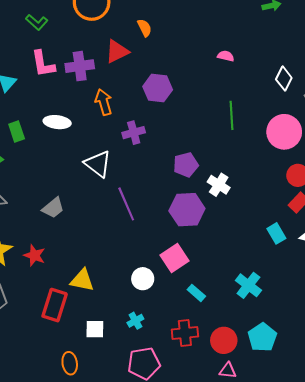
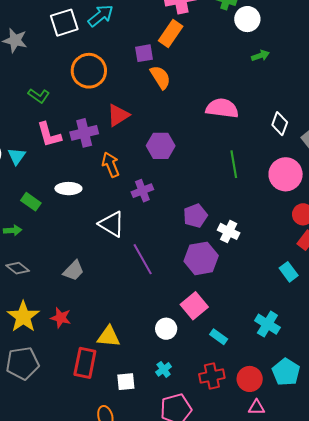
orange semicircle: (145, 28) -> (160, 77), moved, size x1.4
pink semicircle: (226, 56) -> (222, 108), size x2.0
green rectangle: (17, 131) -> (31, 202), turned -30

